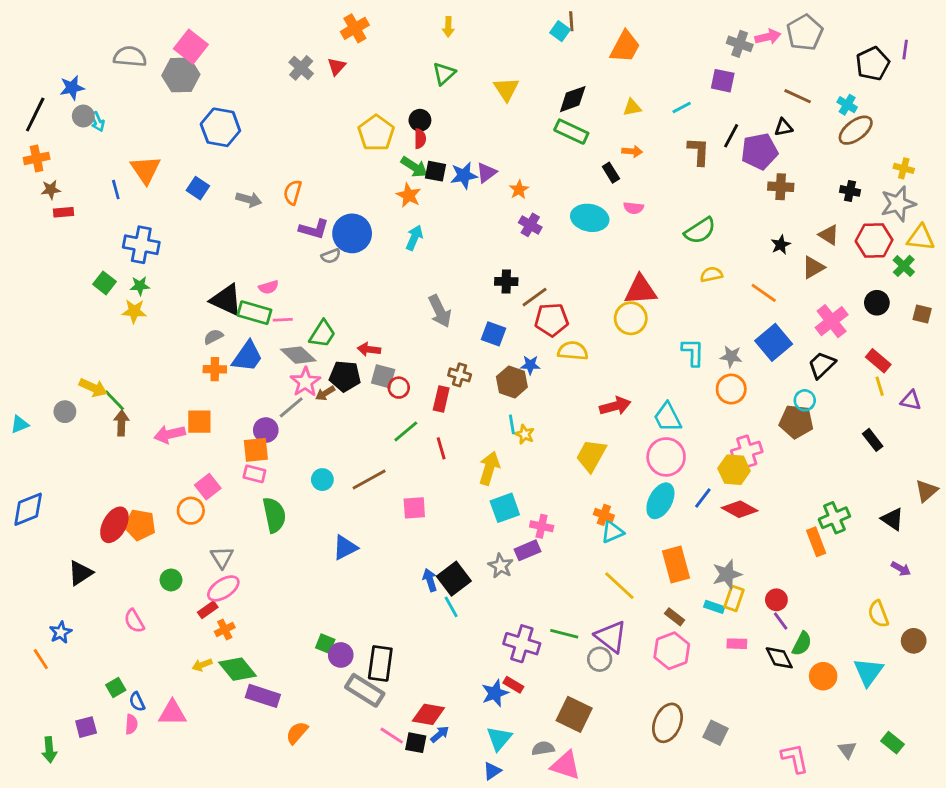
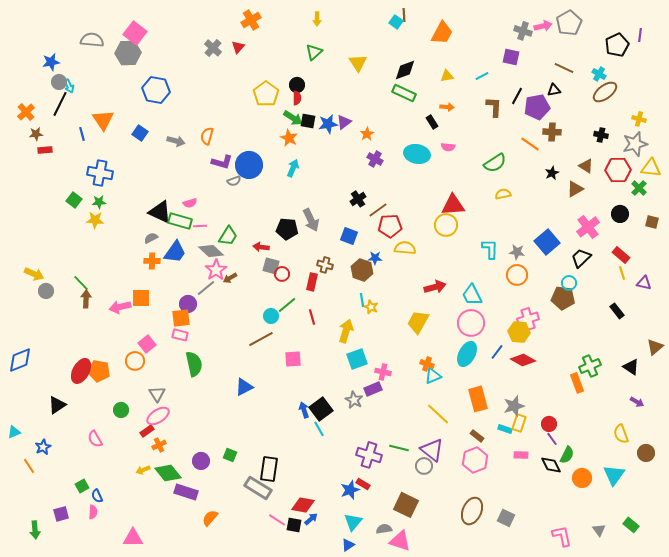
black line: (35, 115) -> (60, 104), moved
orange cross: (37, 158) -> (26, 112), turned -30
black cross: (506, 282) -> (358, 199), turned -35
orange line: (764, 293) -> (530, 144), moved
black pentagon: (345, 376) -> (287, 229), moved
yellow arrow: (93, 388) -> (34, 274), moved
cyan triangle: (20, 424) -> (14, 432), moved
cyan circle: (322, 480) -> (271, 316), moved
purple circle: (341, 655) -> (201, 461), moved
pink triangle: (172, 713) -> (133, 538), moved

